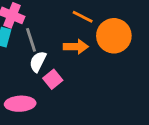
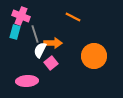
orange circle: (114, 36) -> (94, 56), moved
orange arrow: (76, 47) -> (53, 43), moved

